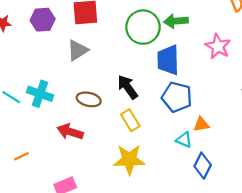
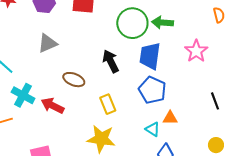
gray triangle: (77, 50) -> (47, 43), moved
black arrow: (128, 87) -> (111, 61), moved
cyan cross: (40, 94) -> (23, 95), moved

